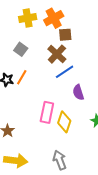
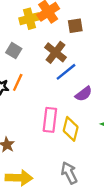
yellow cross: (28, 18) -> (29, 19), moved
brown square: (65, 35) -> (75, 26), moved
purple semicircle: (78, 92) -> (84, 94), turned -105

